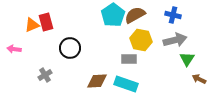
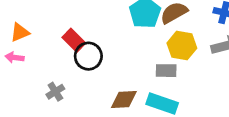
red rectangle: (46, 22) -> (74, 40), moved, turned -30
orange triangle: (32, 25) -> (20, 32), moved

